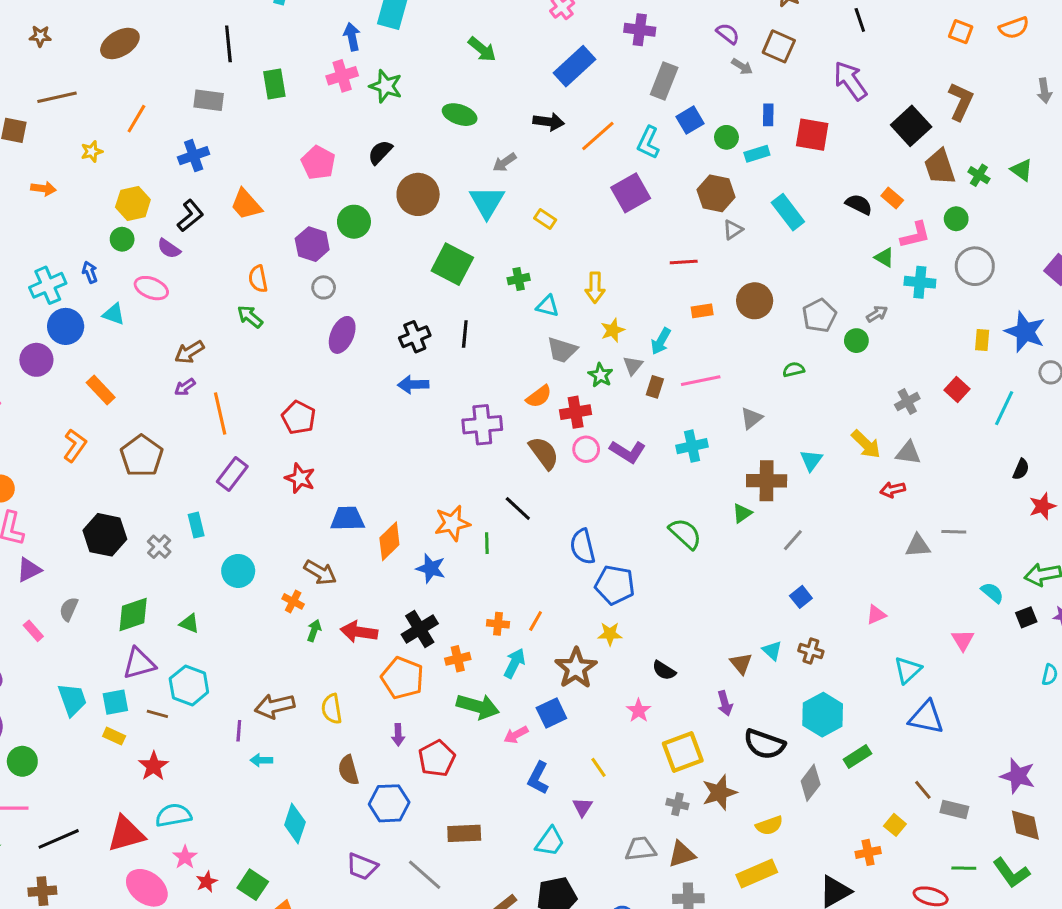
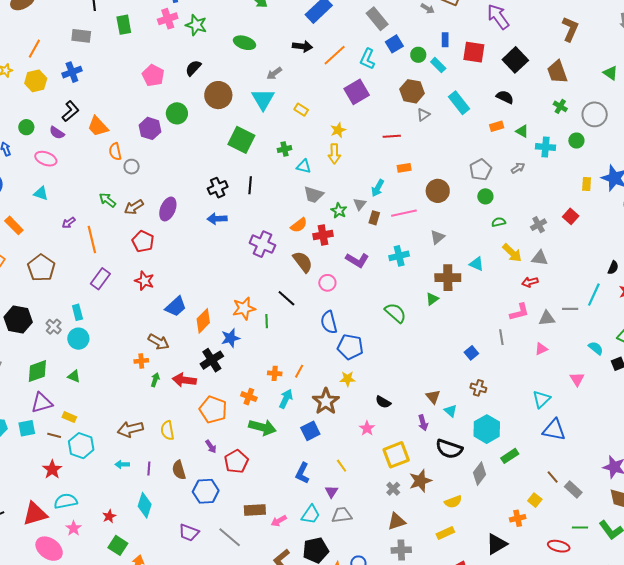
gray rectangle: (664, 81) -> (377, 19), turned -60
black square: (911, 126) -> (515, 60), moved
cyan rectangle: (757, 154) -> (438, 65), turned 63
green cross: (979, 175) -> (560, 106), moved
orange rectangle: (892, 198) -> (497, 126), moved, turned -56
yellow hexagon: (133, 203) -> (36, 81), moved
orange trapezoid: (246, 204) -> (98, 126), moved
green circle: (956, 219) -> (576, 141), moved
pink L-shape: (915, 235) -> (519, 312), moved
gray circle: (975, 266) -> (595, 114), moved
gray circle: (324, 287) -> (132, 167), moved
brown circle: (755, 301) -> (438, 191), moved
cyan triangle: (114, 314) -> (41, 193), moved
green arrow: (250, 317) -> (108, 200), moved
yellow star: (613, 330) -> (338, 130), moved
purple ellipse: (342, 335) -> (168, 209), moved
green circle: (856, 341) -> (485, 196), moved
brown arrow: (189, 352) -> (134, 207), moved
green semicircle: (794, 370) -> (499, 222), moved
cyan line: (1004, 408) -> (594, 295), moved
purple cross: (482, 425) -> (262, 244), turned 30
pink circle: (586, 449) -> (327, 283), moved
cyan triangle: (811, 460) -> (477, 264), turned -42
blue trapezoid: (347, 519) -> (176, 307), turned 140
gray line: (793, 540) -> (501, 337), moved, turned -49
blue star: (431, 568) -> (230, 338), turned -30
cyan circle: (238, 571) -> (78, 339), moved
orange cross: (293, 601) -> (141, 361), turned -32
pink triangle: (876, 615) -> (541, 349), moved
black cross: (420, 629) -> (212, 360), moved
cyan triangle: (772, 651) -> (451, 411), moved
orange cross: (458, 659) -> (249, 397), turned 35
cyan hexagon: (189, 685) -> (81, 446), moved
purple line: (239, 731) -> (149, 469), moved
purple arrow: (398, 735) -> (211, 447), turned -32
pink arrow: (516, 735) -> (279, 521), moved
yellow rectangle: (114, 736) -> (69, 417), moved
gray cross: (677, 804) -> (393, 489), turned 32
gray rectangle: (954, 810) -> (573, 489), turned 30
gray trapezoid: (641, 849) -> (342, 515), moved
yellow rectangle: (757, 873) -> (445, 533), size x0.7
red star: (207, 882) -> (109, 516), moved

